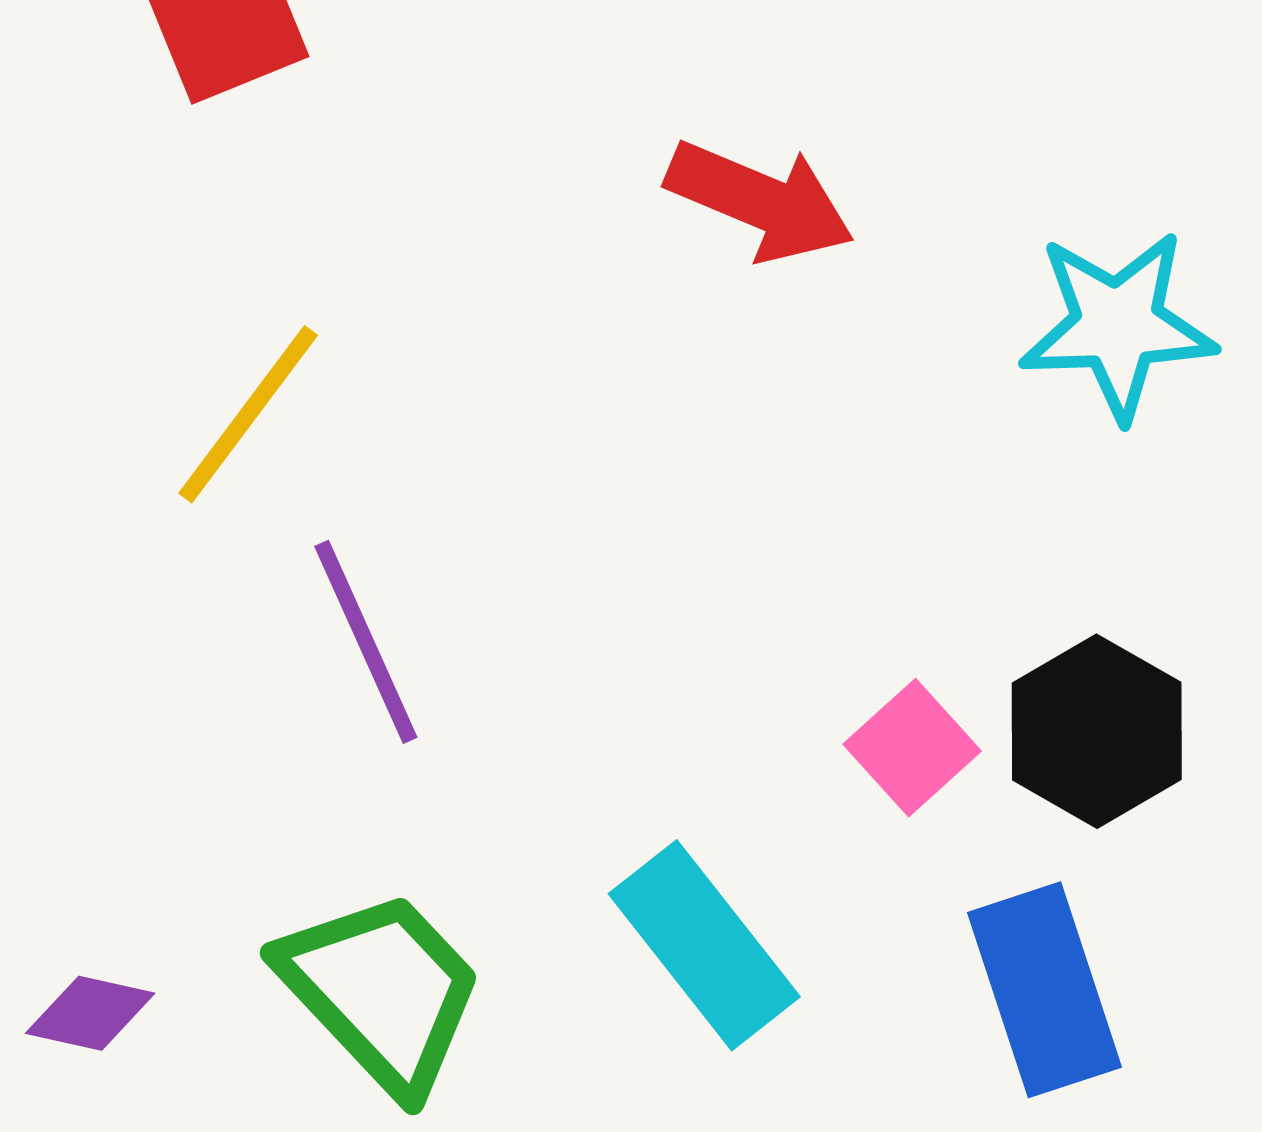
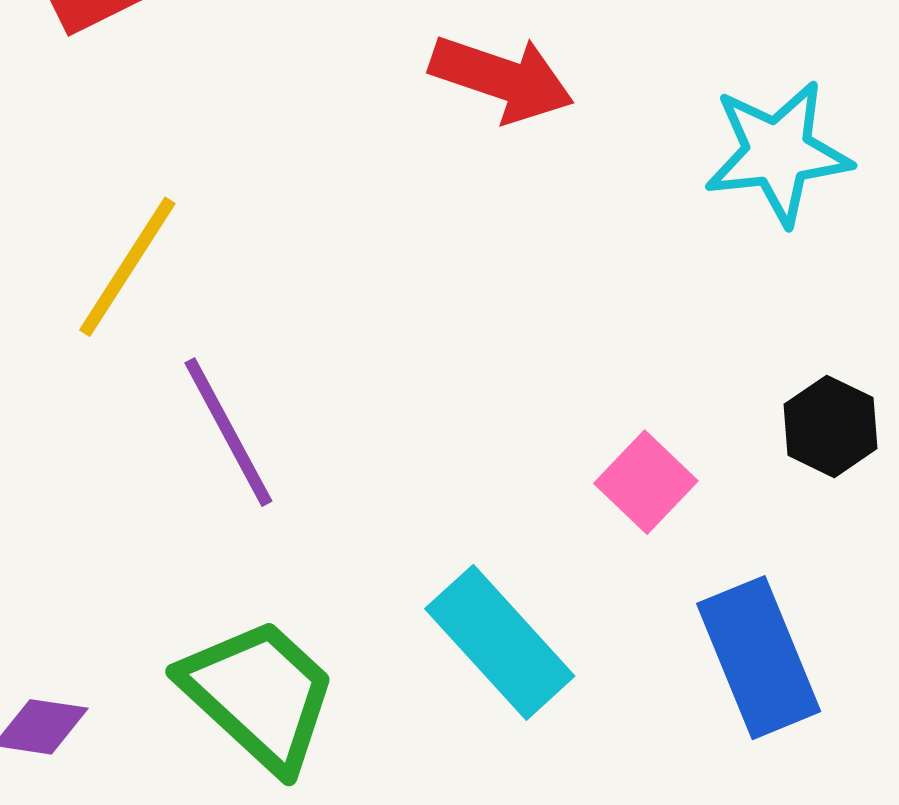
black hexagon: (1097, 731) -> (830, 426), moved, size x0.7

